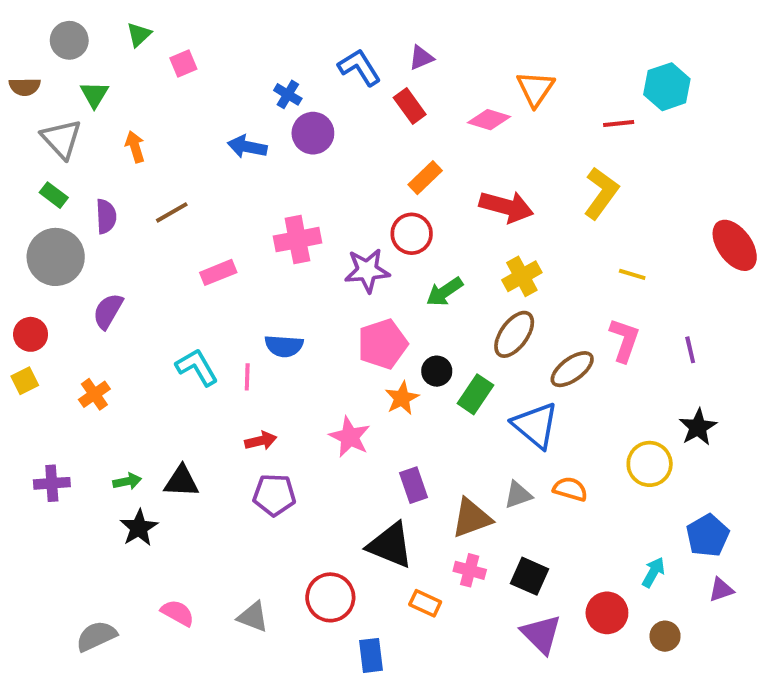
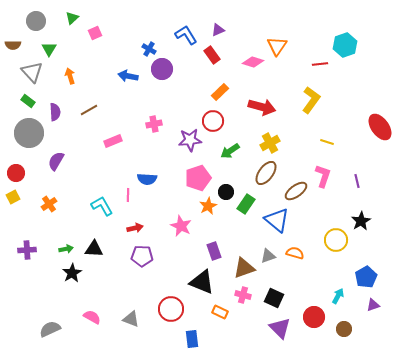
pink cross: (297, 240) -> (154, 124), size x0.7
cyan L-shape: (197, 367) -> (102, 206), moved

